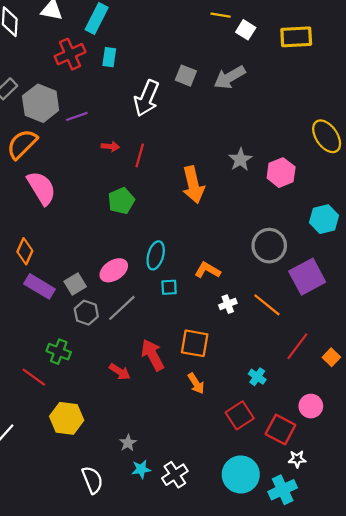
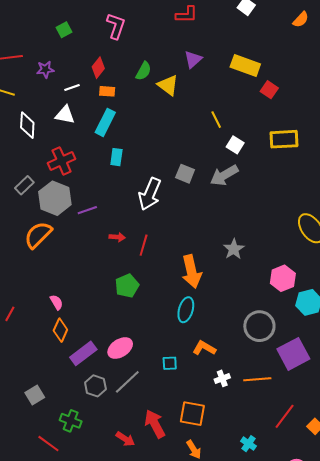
yellow line: (221, 15) -> (216, 120), turned 54
white square: (246, 30) -> (235, 145), moved
red cross: (70, 54) -> (62, 161), moved
pink hexagon: (281, 173) -> (283, 278), moved
pink semicircle: (41, 188) -> (56, 302), moved, size x0.5
orange diamond: (25, 251) -> (60, 330), moved
cyan ellipse: (156, 255) -> (186, 310), moved
gray square: (75, 284) -> (35, 395), moved
purple rectangle: (40, 286) -> (83, 353), moved, turned -68
orange line: (267, 305) -> (257, 379), turned -44

